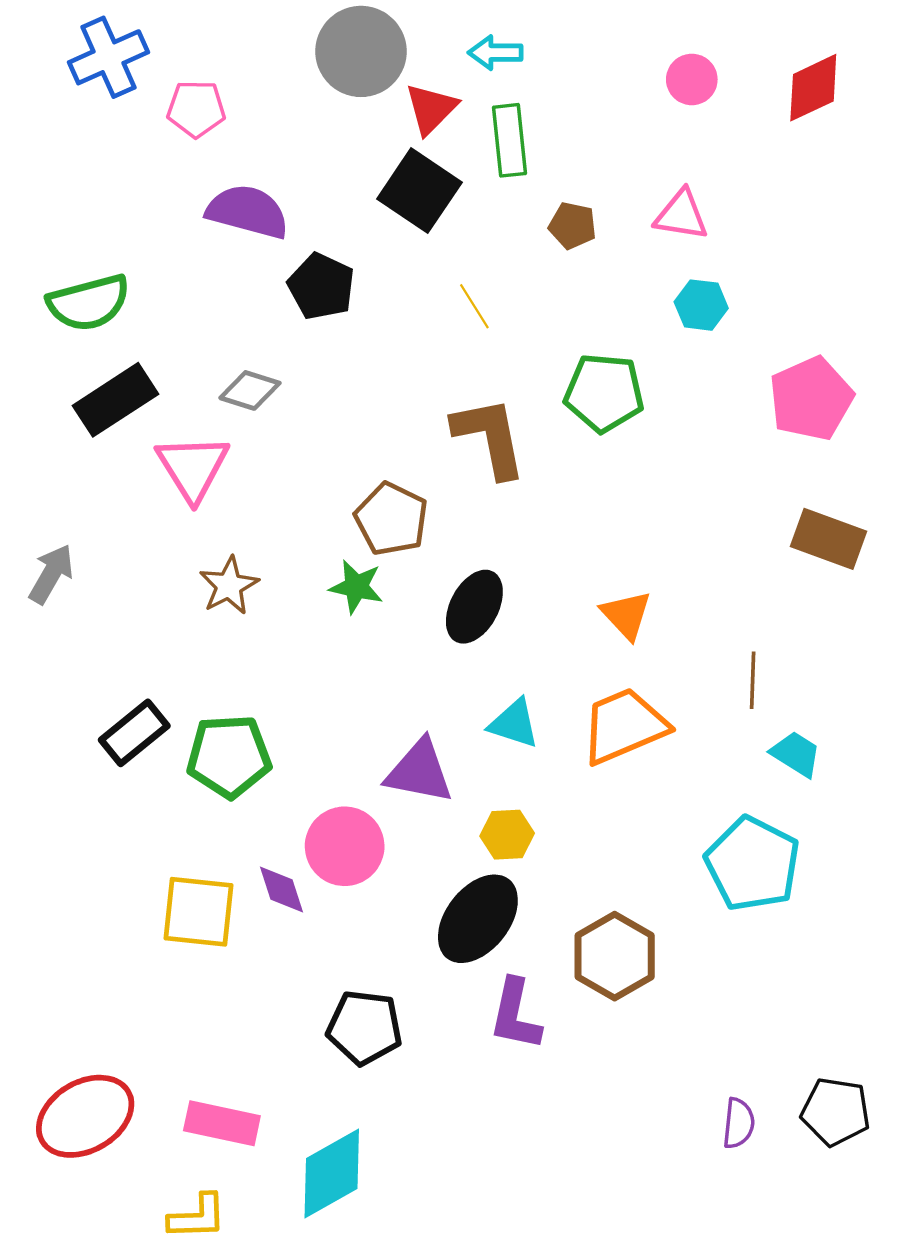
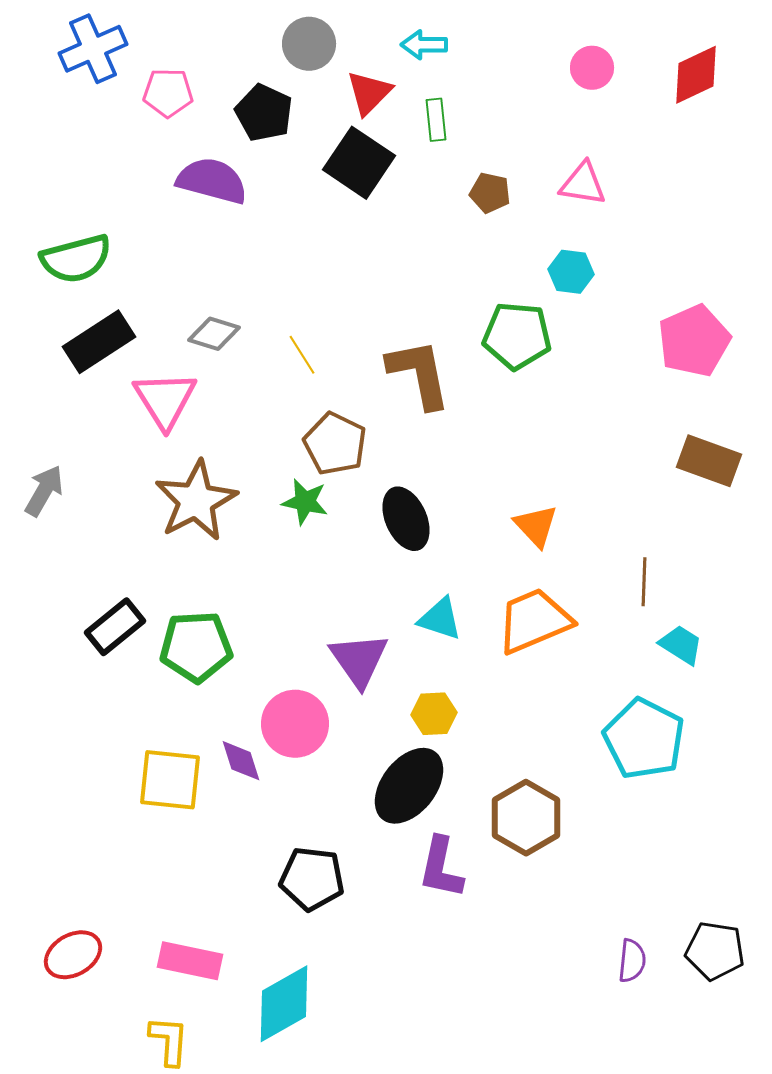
gray circle: (361, 51) -> (309, 44), size x0.7
green rectangle: (509, 140) -> (436, 120), size x0.7
black pentagon: (321, 286) -> (264, 113), moved
cyan hexagon: (701, 305) -> (571, 272), moved
yellow line: (474, 306) -> (302, 355), moved
brown star: (229, 586) -> (196, 501), size x1.6
black ellipse: (474, 607) -> (406, 519), turned -52
purple triangle: (419, 771) -> (359, 660), turned 44
red ellipse: (85, 1116) -> (73, 955), size x0.7
yellow L-shape: (197, 1217) -> (169, 1041), turned -84

